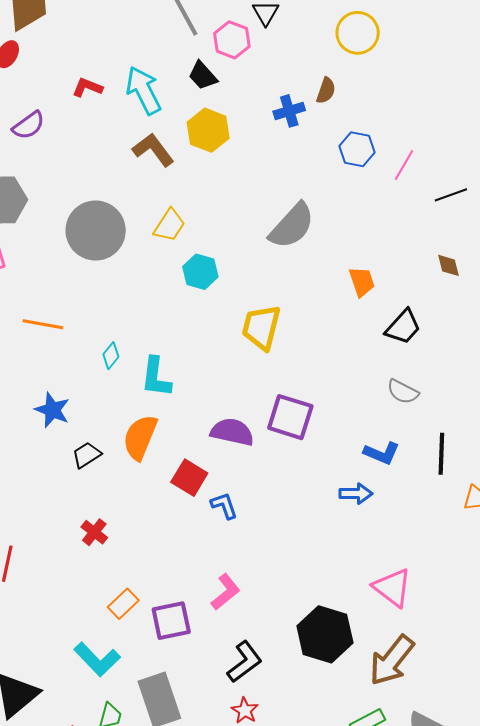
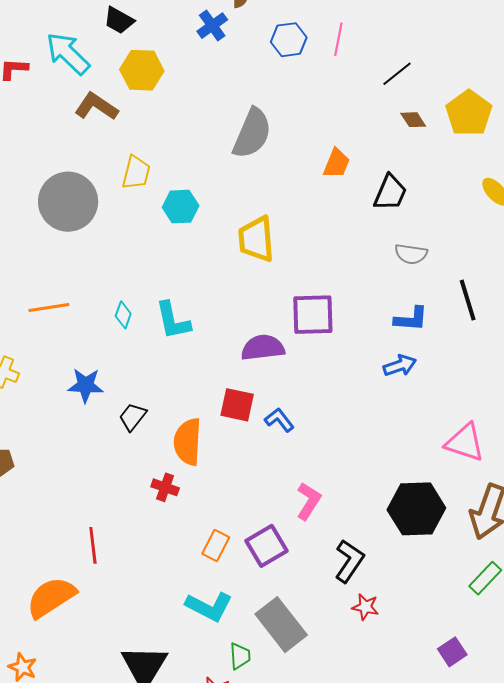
black line: (451, 195) -> (397, 74), moved
orange trapezoid: (362, 282) -> (336, 163), turned 60
orange semicircle: (140, 437) -> (188, 442), moved

